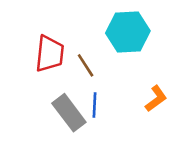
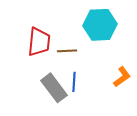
brown line: (86, 65) -> (67, 51), turned -60

